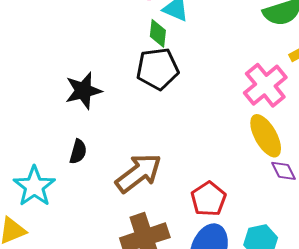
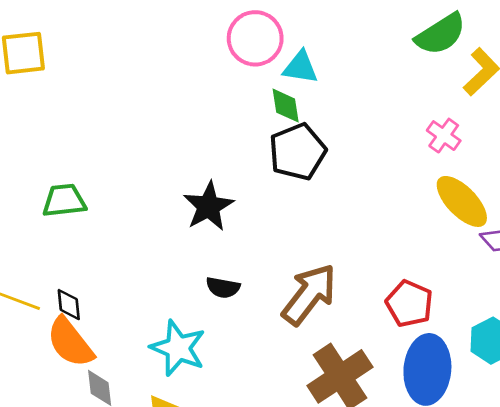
pink cross: (265, 85) -> (444, 136), size x0.6
black semicircle: (78, 152) -> (223, 288), turned 100

